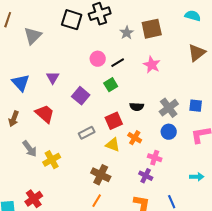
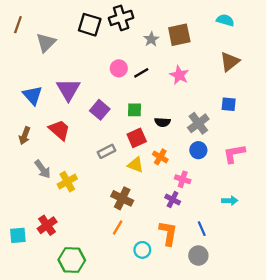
purple triangle: (53, 78) -> (68, 90), size x1.6
green square: (111, 85) -> (134, 110), moved, turned 32
blue square: (196, 106) -> (229, 104), moved

